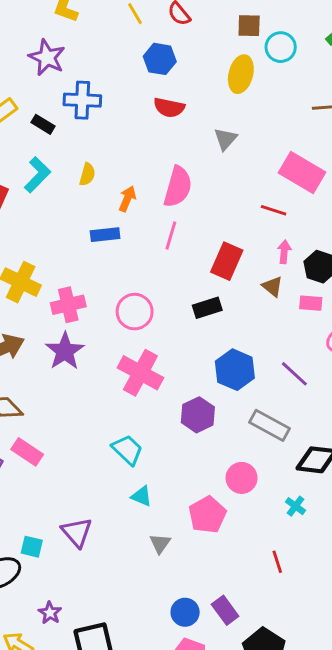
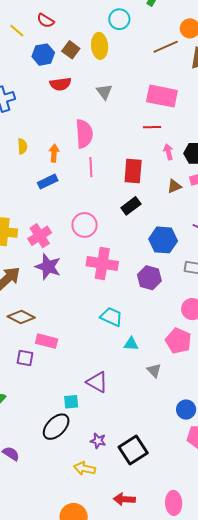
brown square: (249, 26) -> (71, 50), moved, turned -36
brown triangle: (272, 286) -> (174, 186), moved, turned -42

